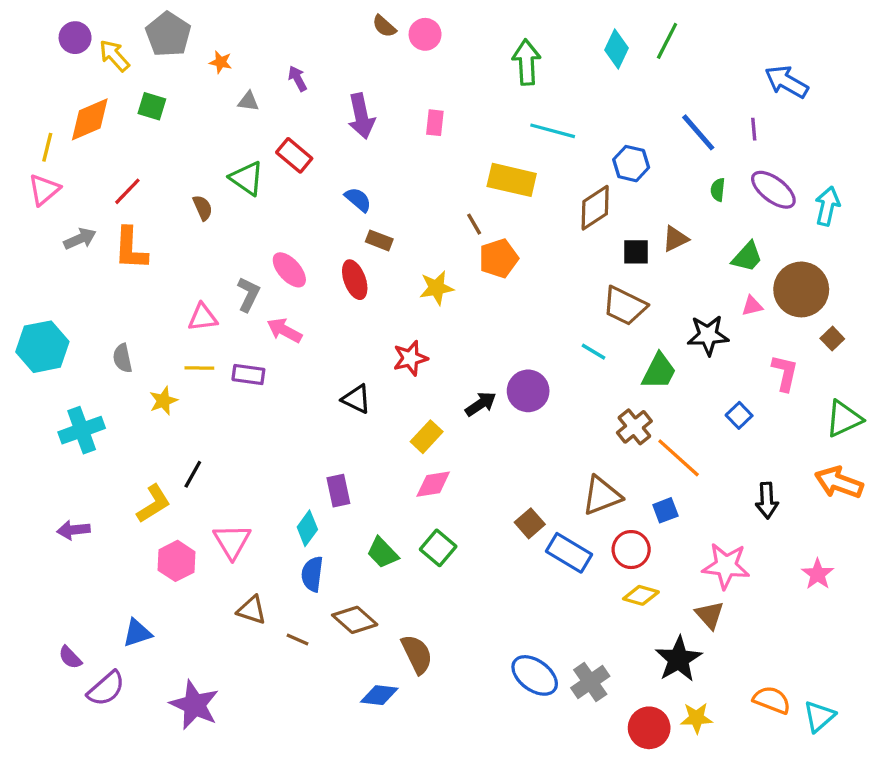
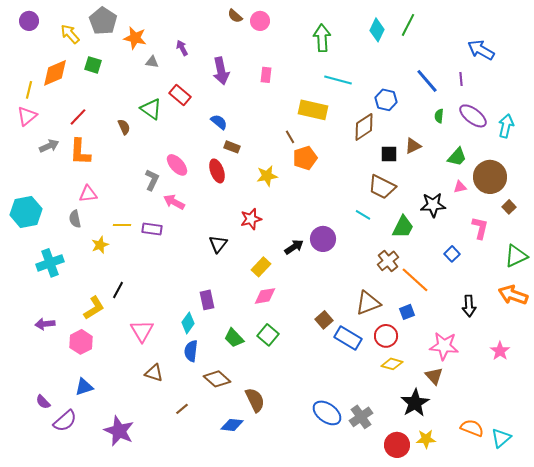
purple circle: (75, 38) -> (29, 21), moved
orange star: (221, 62) -> (135, 38), size x1.6
pink triangle: (203, 317) -> (88, 194), moved
black triangle: (356, 399) -> (218, 244), turned 42
pink hexagon: (176, 561) -> (81, 342), moved
brown line: (297, 639) -> (182, 409), moved, turned -64

